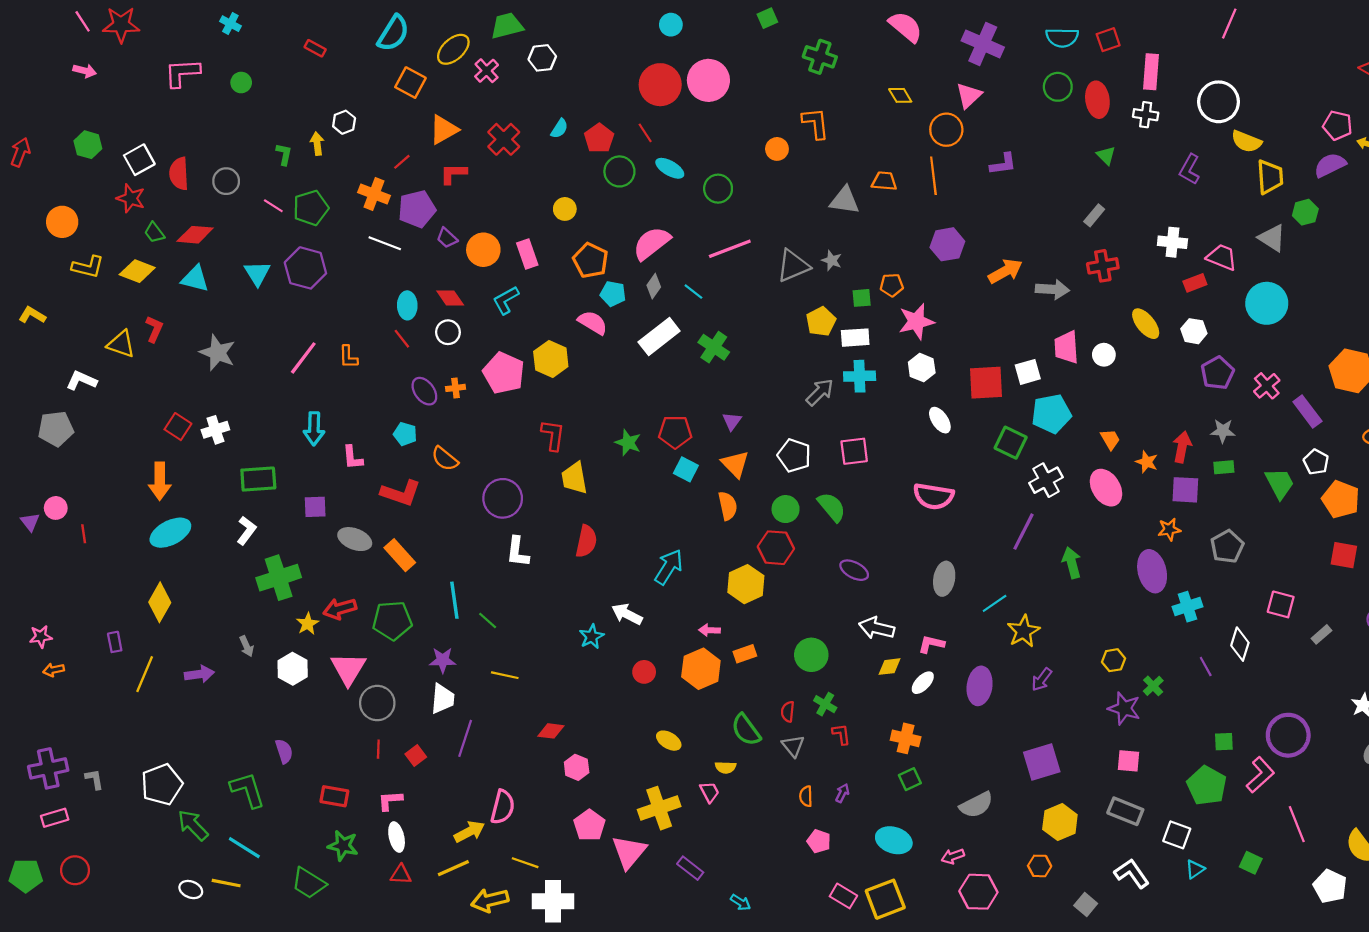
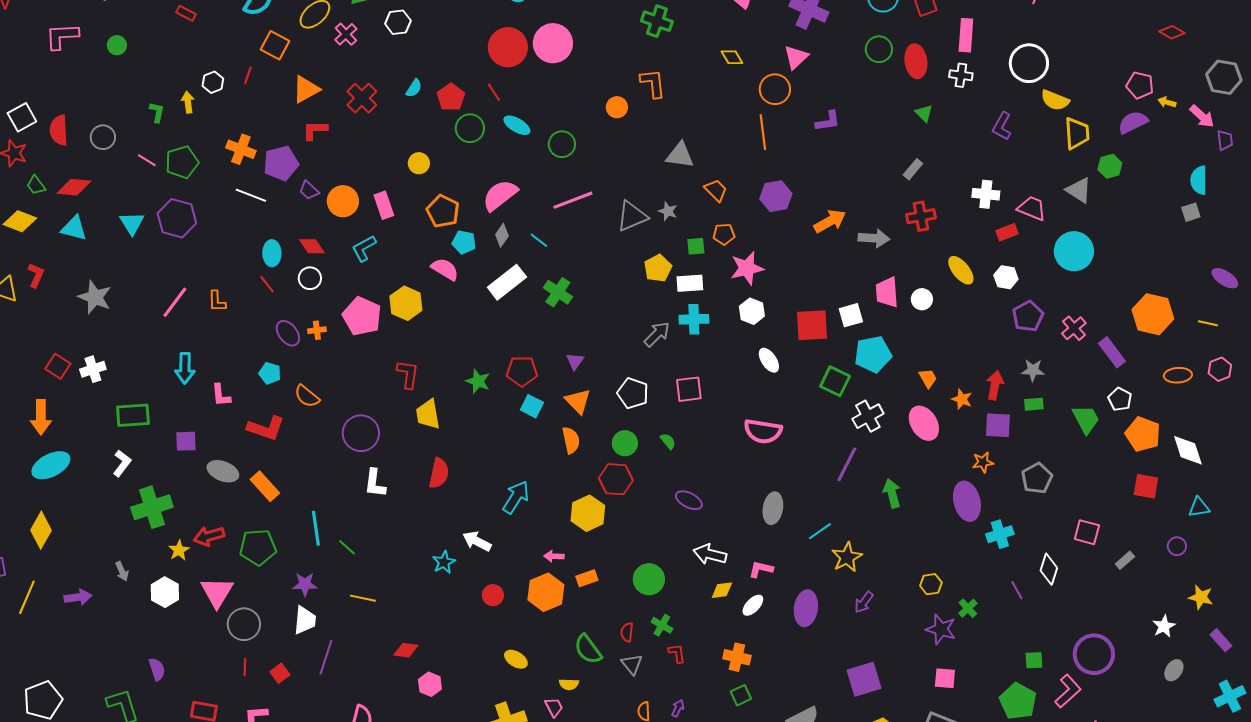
red line: (402, 162) -> (248, 75), moved, turned -30
orange trapezoid: (884, 181) -> (716, 190), moved, turned 40
green semicircle: (832, 507) -> (668, 441), size x0.6

